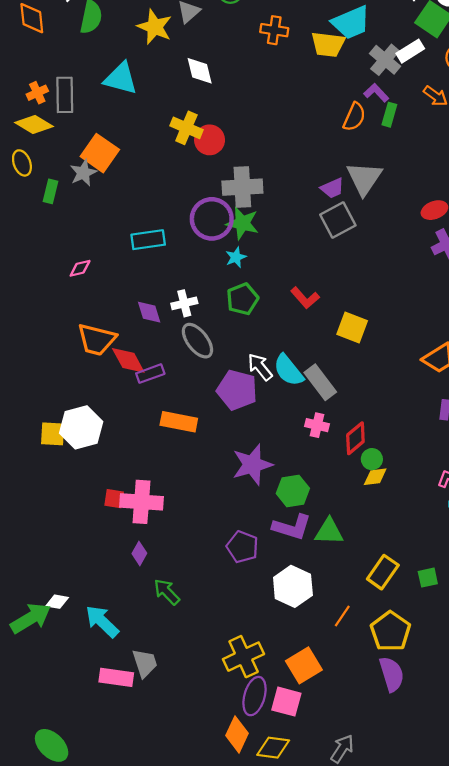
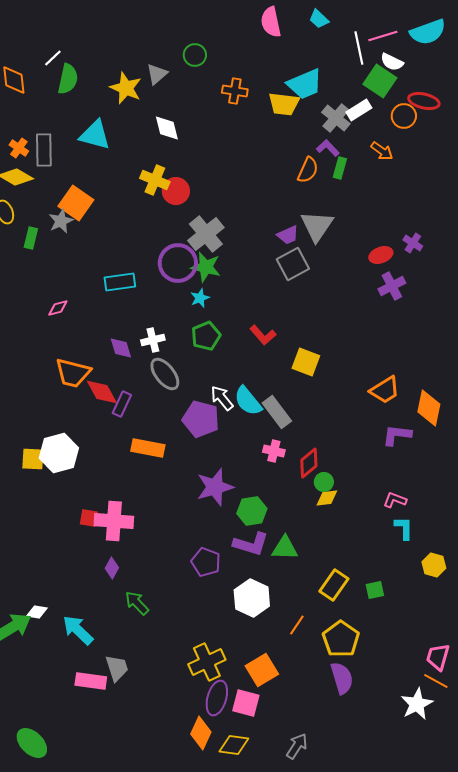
orange cross: (37, 93) -> (19, 148), turned -30
gray cross: (242, 187) -> (206, 234), turned -36
purple rectangle: (150, 374) -> (122, 404), turned -45

